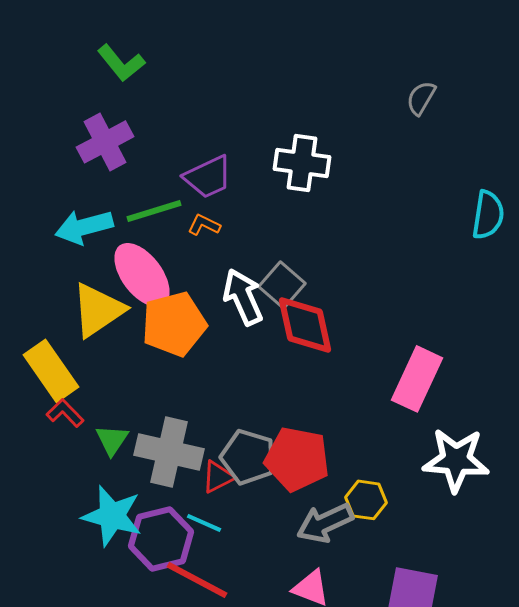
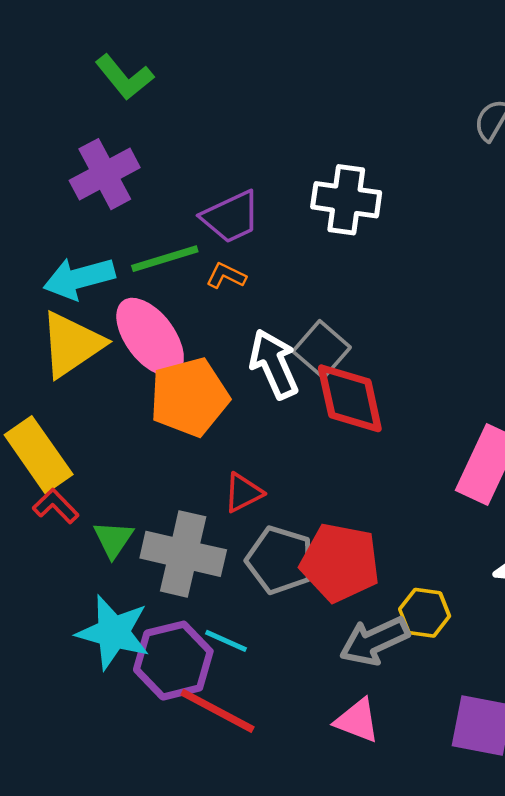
yellow triangle: (98, 310) -> (72, 344), moved
red triangle: (218, 477) -> (243, 493), moved

